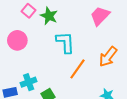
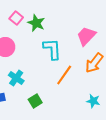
pink trapezoid: (100, 16) -> (86, 36), moved
cyan cross: (29, 82) -> (16, 78), moved, turned -35

